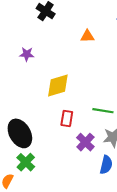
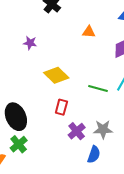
yellow diamond: (58, 85) -> (56, 75), turned 55
green line: (103, 111) -> (98, 88), moved

